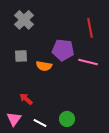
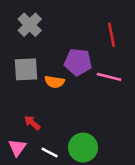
gray square: (21, 56) -> (26, 69), size x1.5
green circle: (67, 119) -> (83, 148), size x1.5

